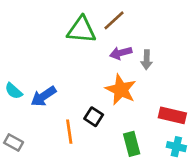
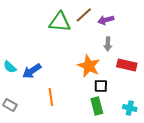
purple arrow: (121, 53) -> (106, 20), moved
red rectangle: (172, 115) -> (127, 65), moved
black square: (94, 117) -> (101, 86), moved, turned -32

